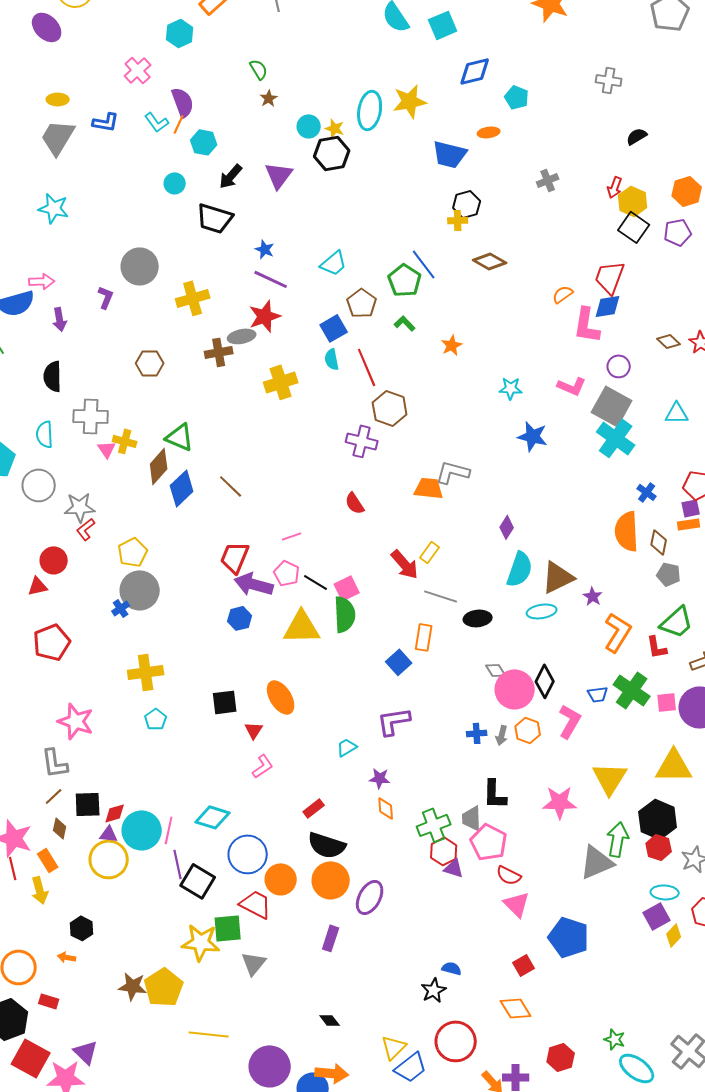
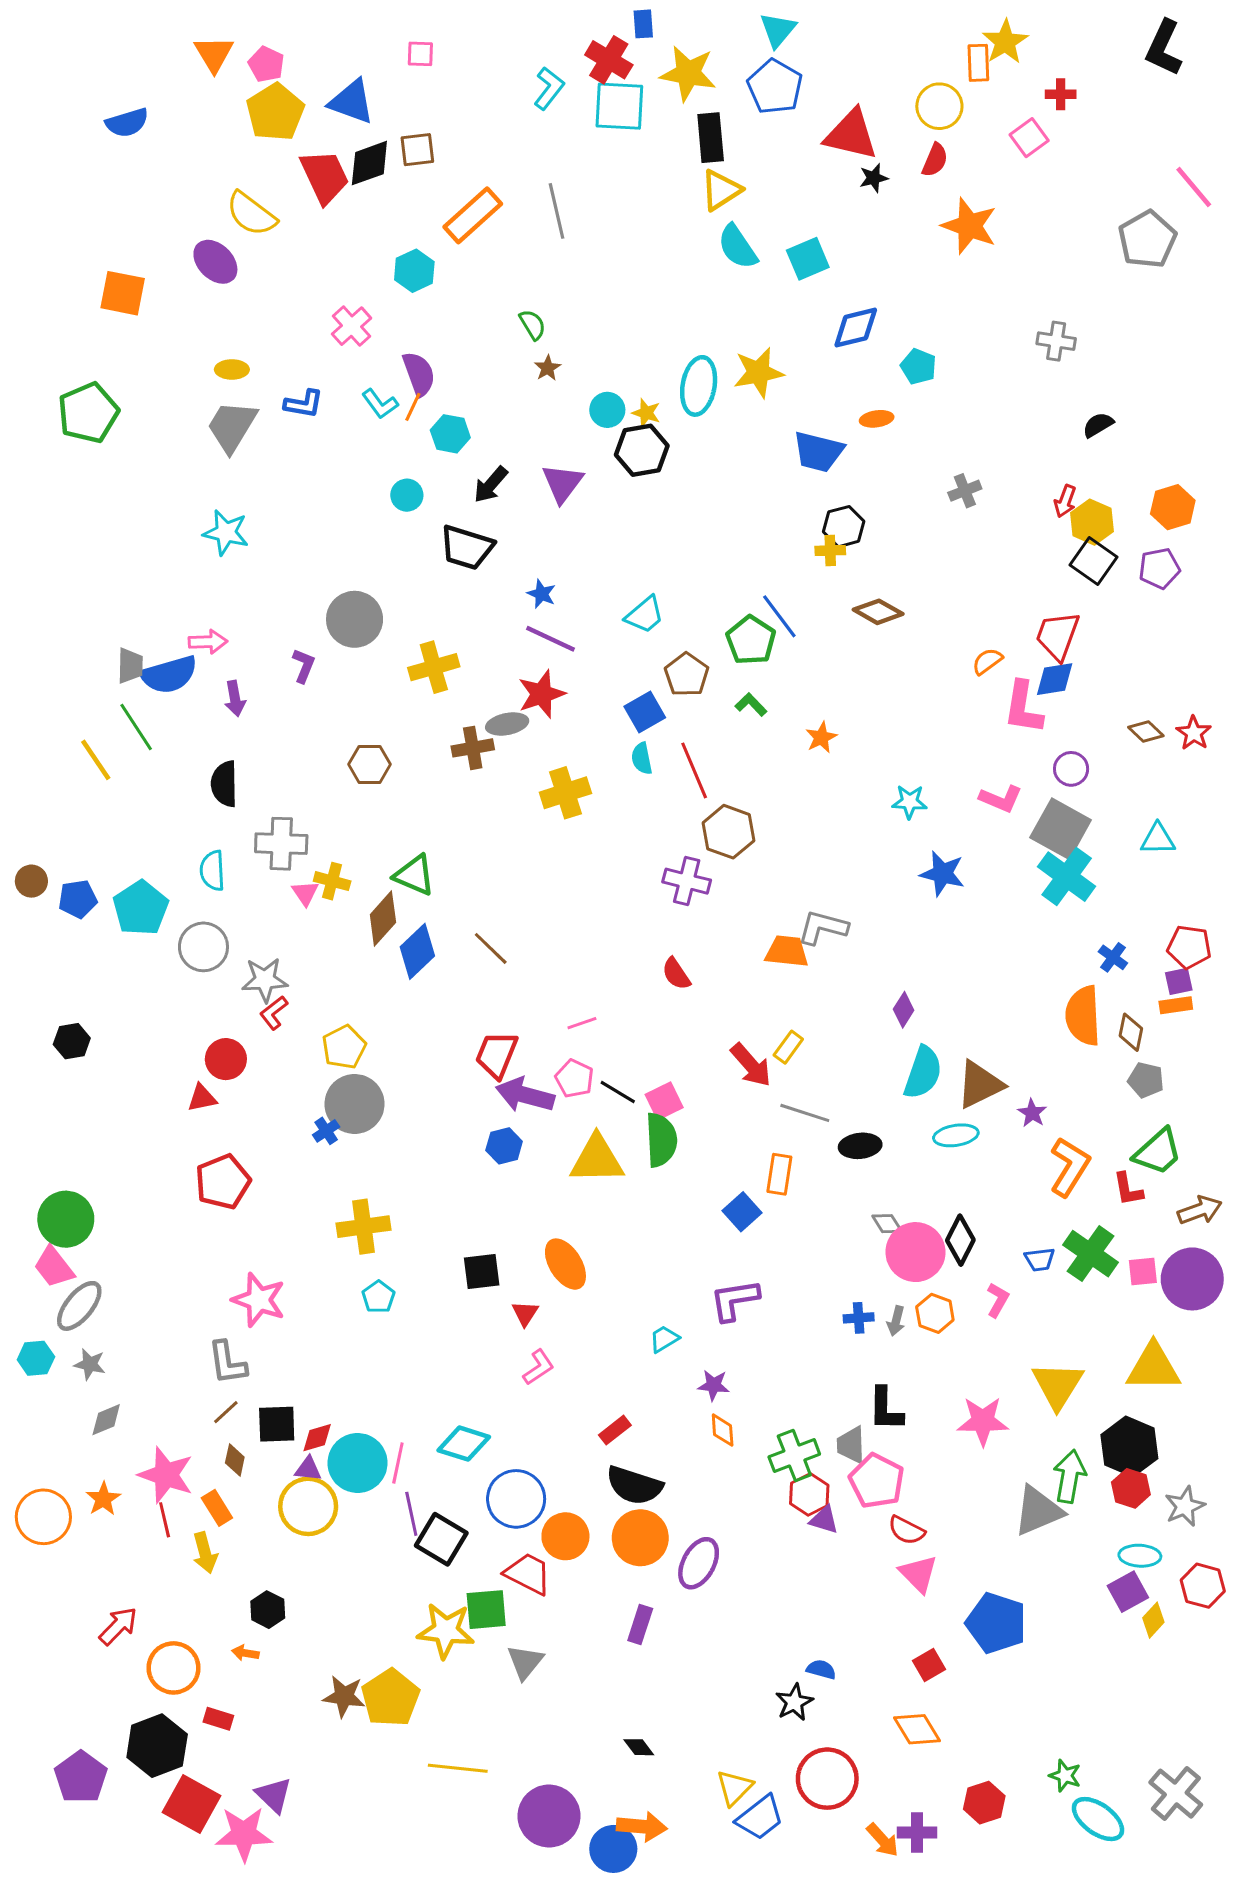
pink L-shape: (570, 721) -> (998, 1300), size x0.7

